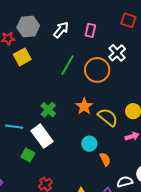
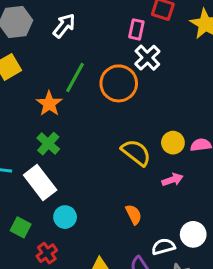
pink rectangle: (90, 30) -> (136, 29), moved
orange star: (84, 106) -> (49, 104), moved
cyan circle: (89, 144) -> (65, 217), moved
green square: (28, 155) -> (21, 227), moved

